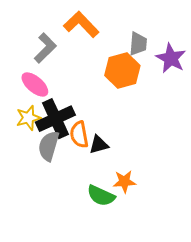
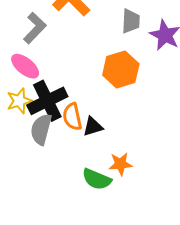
orange hexagon: (122, 71) -> (121, 70), moved

